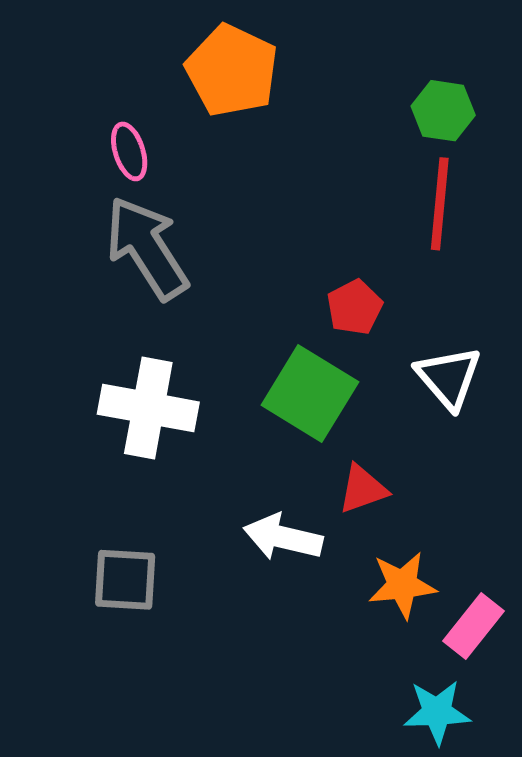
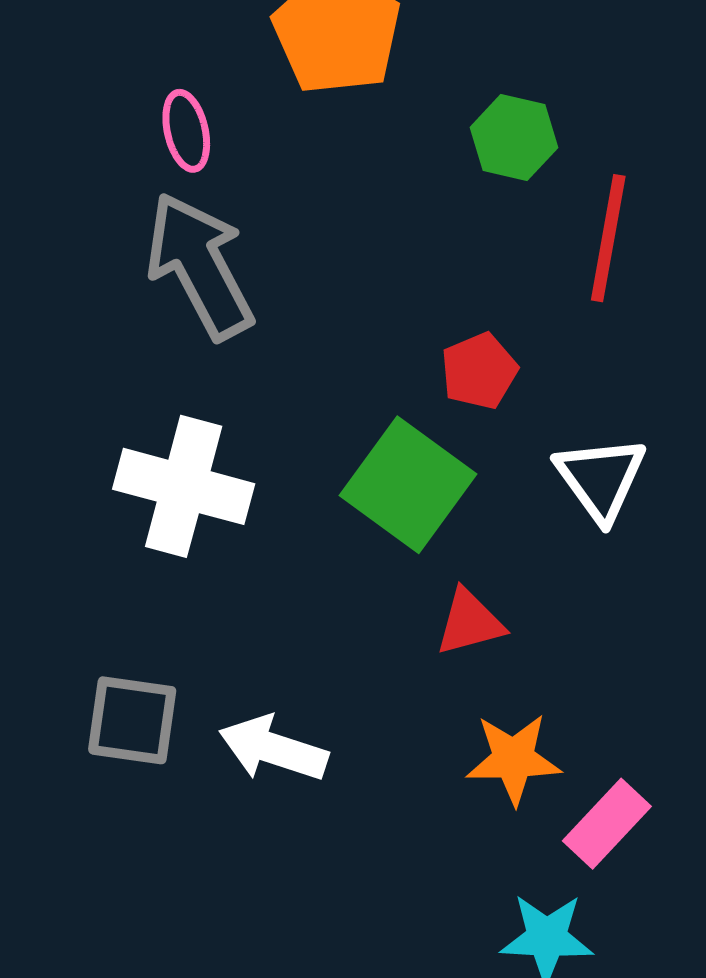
green hexagon: (443, 111) -> (514, 138), moved
white arrow: (283, 537) -> (273, 749), moved

